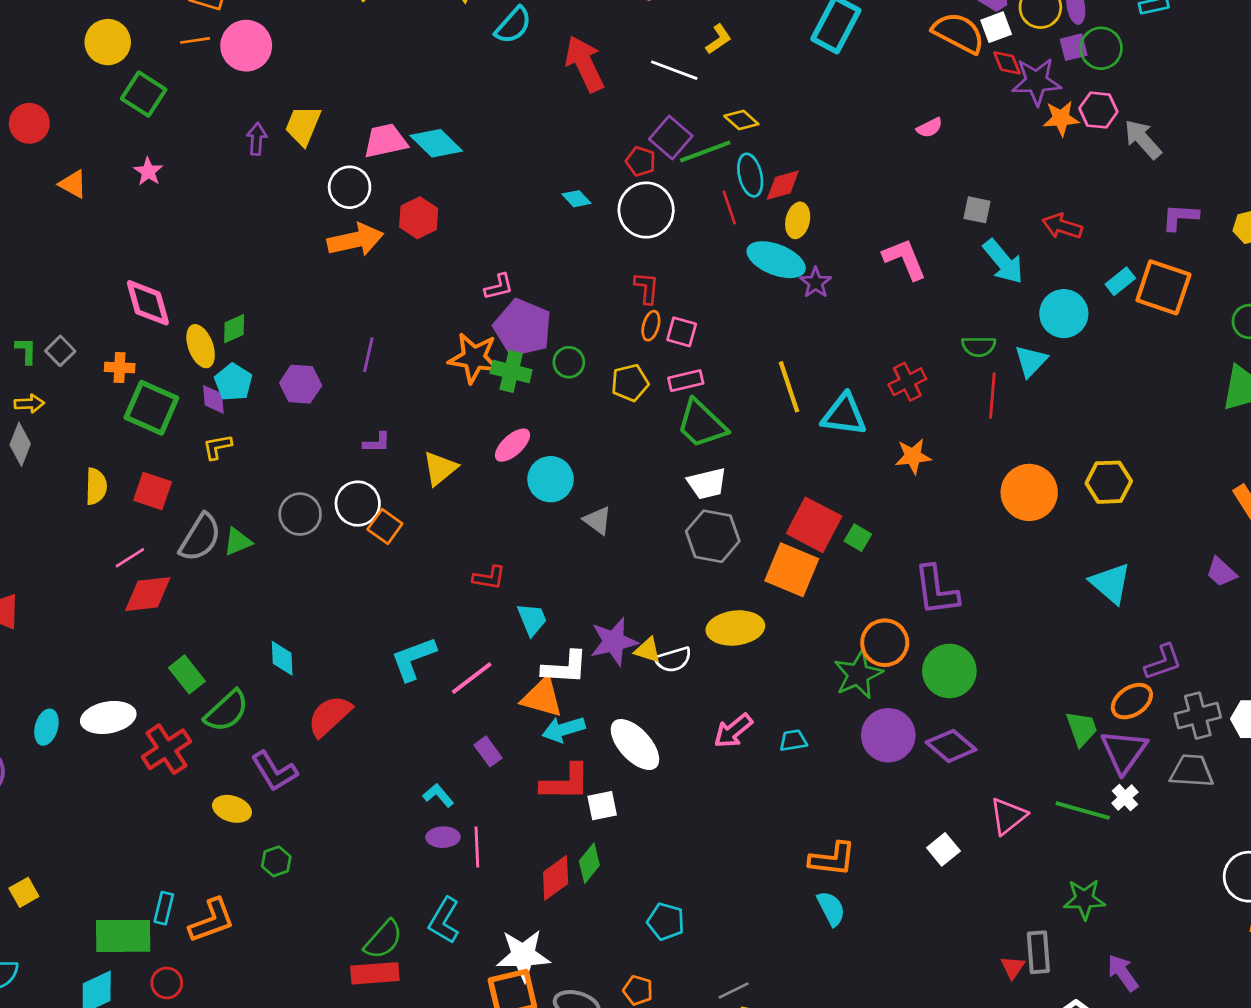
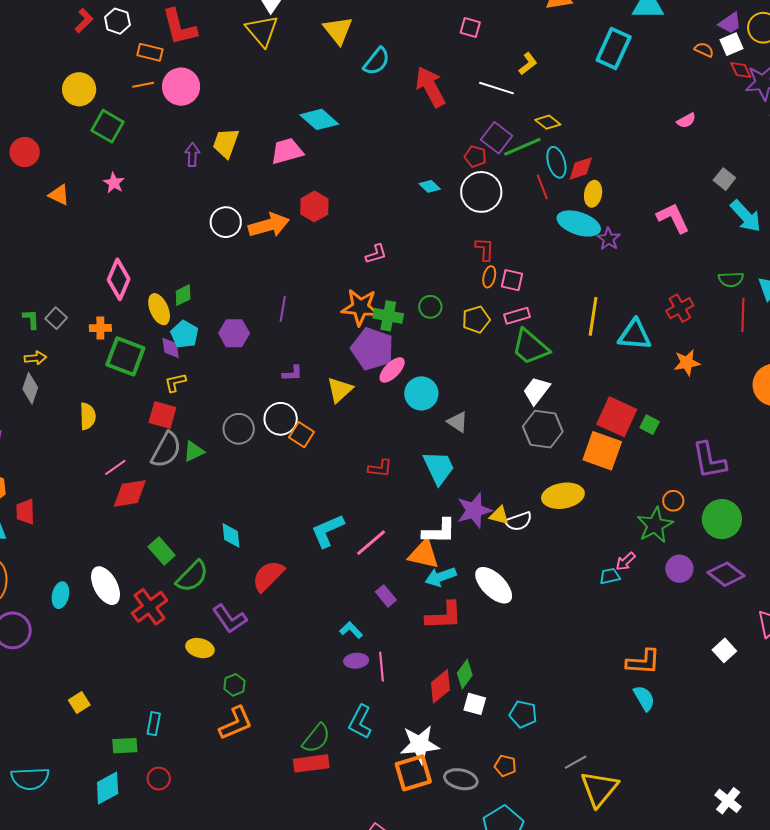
orange semicircle: (958, 33) -> (704, 50), size x0.5
cyan diamond: (436, 143) -> (319, 119), moved
white circle: (350, 187) -> (226, 222), moved
gray square: (977, 210) -> (724, 179), turned 30
pink diamond: (148, 303) -> (119, 279), turned 42
purple pentagon: (523, 328) -> (372, 349), moved
yellow line: (789, 387) -> (593, 316), turned 30
white trapezoid: (707, 483) -> (536, 391), turned 144
red square: (153, 491) -> (162, 415), moved
cyan trapezoid: (532, 619) -> (439, 468), moved, size x1.4
orange circle: (885, 643) -> (673, 501), size x0.6
white ellipse: (108, 717) -> (106, 586), turned 75
pink arrow: (733, 731) -> (626, 561), moved, size x0.7
purple circle: (888, 735) -> (679, 569), size x0.7
white square: (602, 806) -> (475, 704), moved, turned 30
yellow square: (24, 892) -> (79, 702), moved
orange L-shape: (212, 921) -> (236, 723), moved
green rectangle: (123, 936) -> (125, 746), size x0.6

